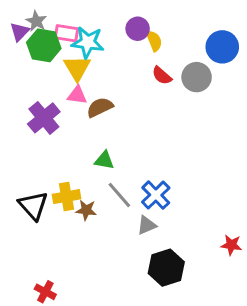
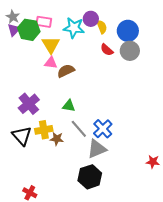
gray star: (36, 21) -> (13, 17), moved
purple triangle: (20, 32) -> (14, 30), moved
cyan star: (88, 42) -> (74, 28), moved
blue circle: (222, 47) -> (128, 31), moved
purple cross: (44, 118) -> (29, 104), moved
gray triangle: (147, 225) -> (97, 149), size x1.5
black hexagon: (166, 268) -> (90, 177), moved

